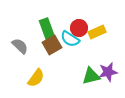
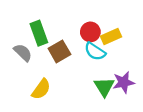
green rectangle: (47, 29) -> (39, 33), moved
cyan semicircle: (70, 39) -> (95, 51), moved
green triangle: (91, 76) -> (104, 87), turned -48

